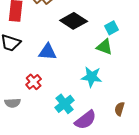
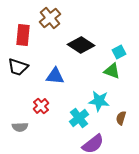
cyan cross: (65, 104) -> (79, 118), moved
brown semicircle: (120, 109) -> (121, 118), moved

